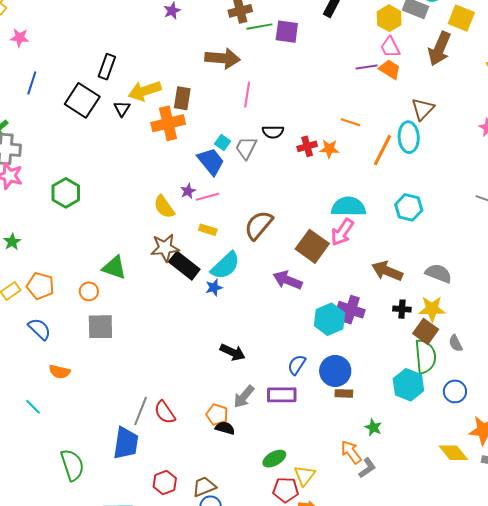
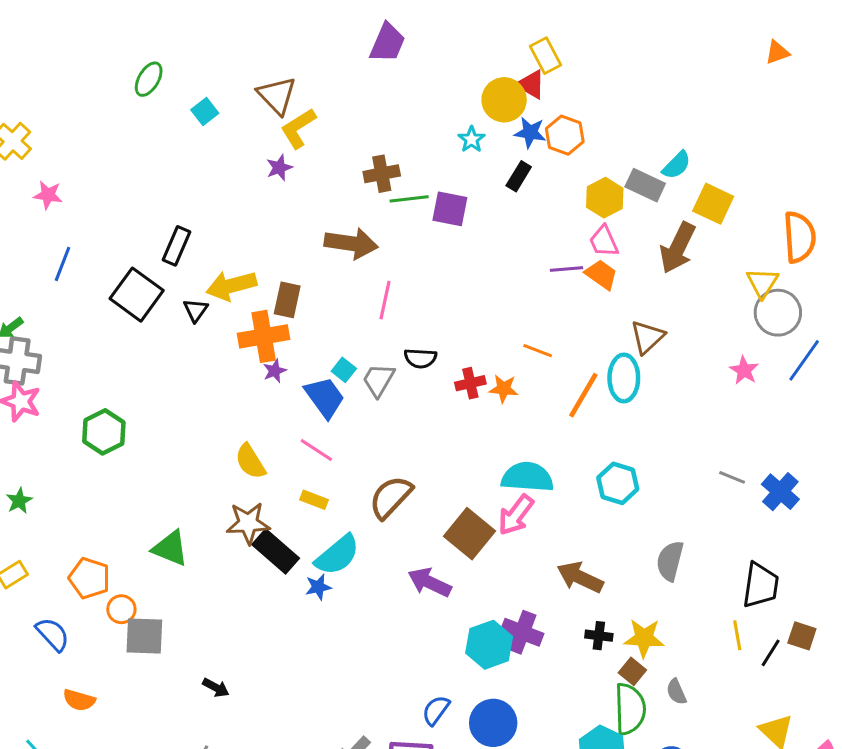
purple star: (188, 191) -> (275, 371), moved
pink line: (207, 197) -> (316, 450), turned 45
gray semicircle: (438, 273) -> (670, 561), moved, turned -100
orange pentagon: (40, 286) -> (89, 578), moved
orange circle: (89, 291) -> (121, 609), moved
brown square: (426, 331) -> (632, 671), size x0.7
black arrow: (233, 352) -> (216, 688), moved, size x0.7

